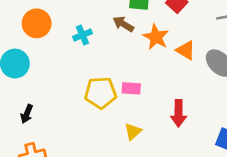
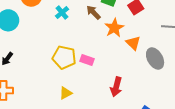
cyan cross: (82, 35) -> (62, 13), turned -32
yellow triangle: (133, 132) -> (66, 93), moved

